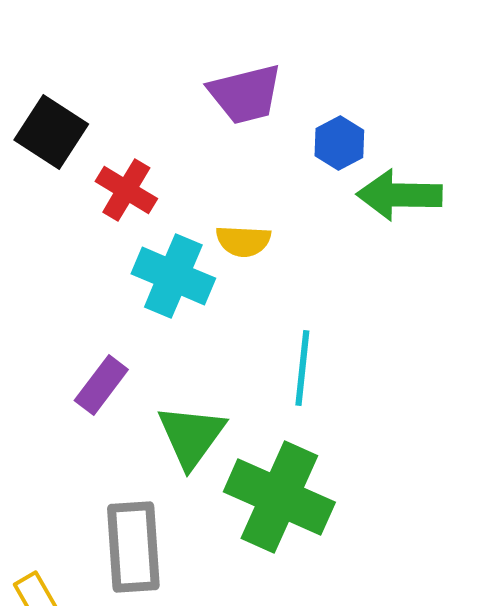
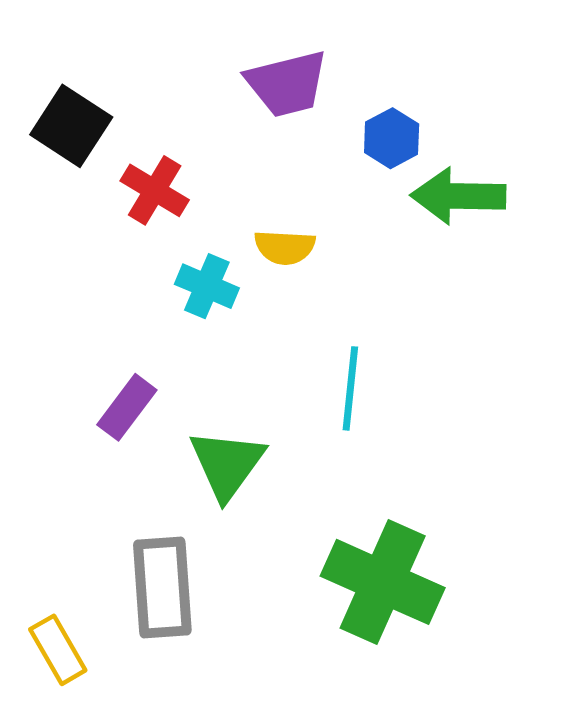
cyan cross: (173, 276) -> (207, 286), size x0.7
green cross: (279, 497) -> (383, 582), moved

